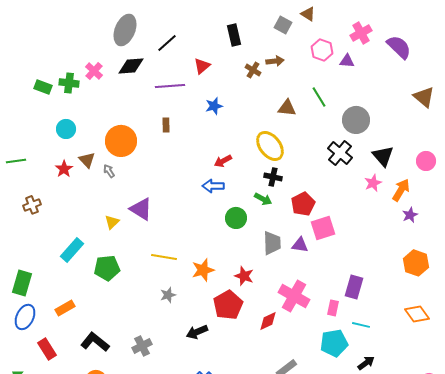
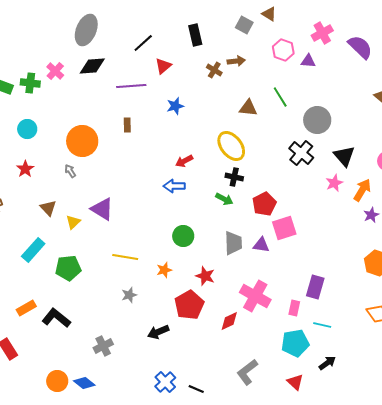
black line: (167, 43) -> (143, 43), moved
brown triangle: (87, 160) -> (48, 208), moved
green circle: (236, 218) -> (183, 236), moved
orange star: (203, 270) -> (164, 270), size x0.7
black L-shape: (95, 342) -> (56, 318), moved

